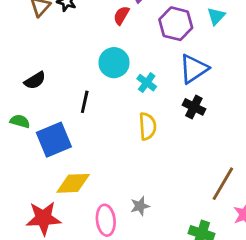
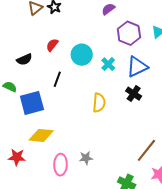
red semicircle: (121, 15) -> (52, 45), moved
cyan cross: (147, 83) -> (108, 64), moved
red star: (43, 218) -> (17, 157), size x0.7

